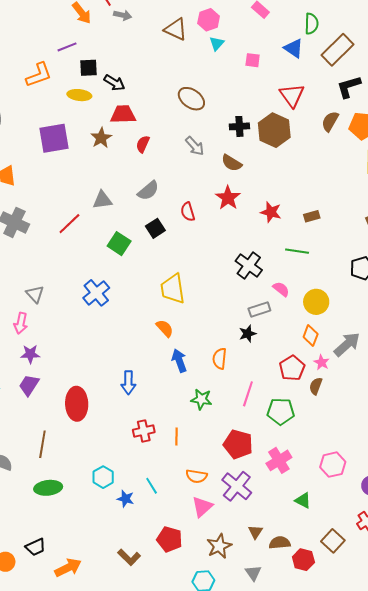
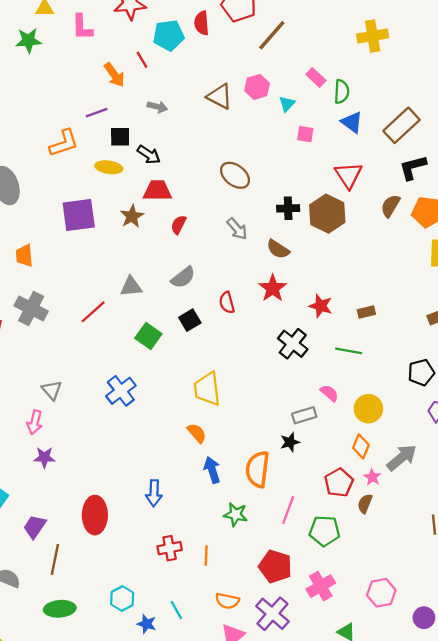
gray arrow: (123, 15) -> (157, 107), moved
green semicircle: (312, 24) -> (342, 92), moved
cyan triangle: (217, 43) -> (287, 104), moved
black cross: (249, 266) -> (293, 344), moved
orange semicircle: (220, 359) -> (258, 469), size x1.5
purple trapezoid: (29, 385) -> (35, 527), moved

